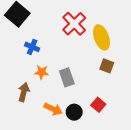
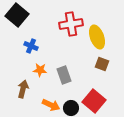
red cross: (74, 24) -> (71, 24), turned 35
red square: (98, 105) -> (94, 101), size x1.6

